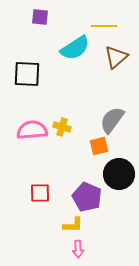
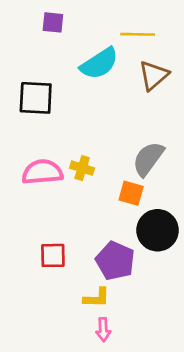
orange square: (99, 146) -> (131, 193), turned 30

